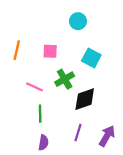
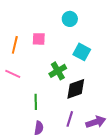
pink square: (50, 51) -> (39, 39), moved
pink line: (35, 87) -> (13, 74), moved
purple arrow: (107, 136) -> (96, 122), turned 42

